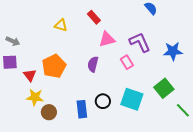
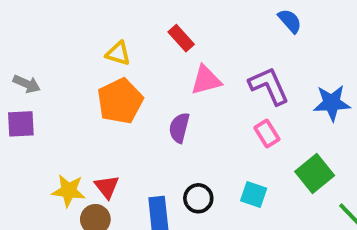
pink rectangle: (127, 62) -> (267, 133), moved
orange pentagon: (54, 66) -> (120, 101), moved
red triangle: (30, 75) -> (107, 187), moved
cyan square: (132, 99) -> (254, 194), size x0.6

